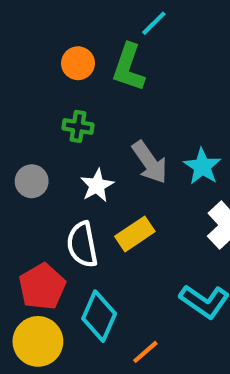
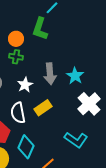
orange circle: (78, 63) -> (16, 39), moved
gray arrow: (150, 162) -> (50, 74), turned 30

